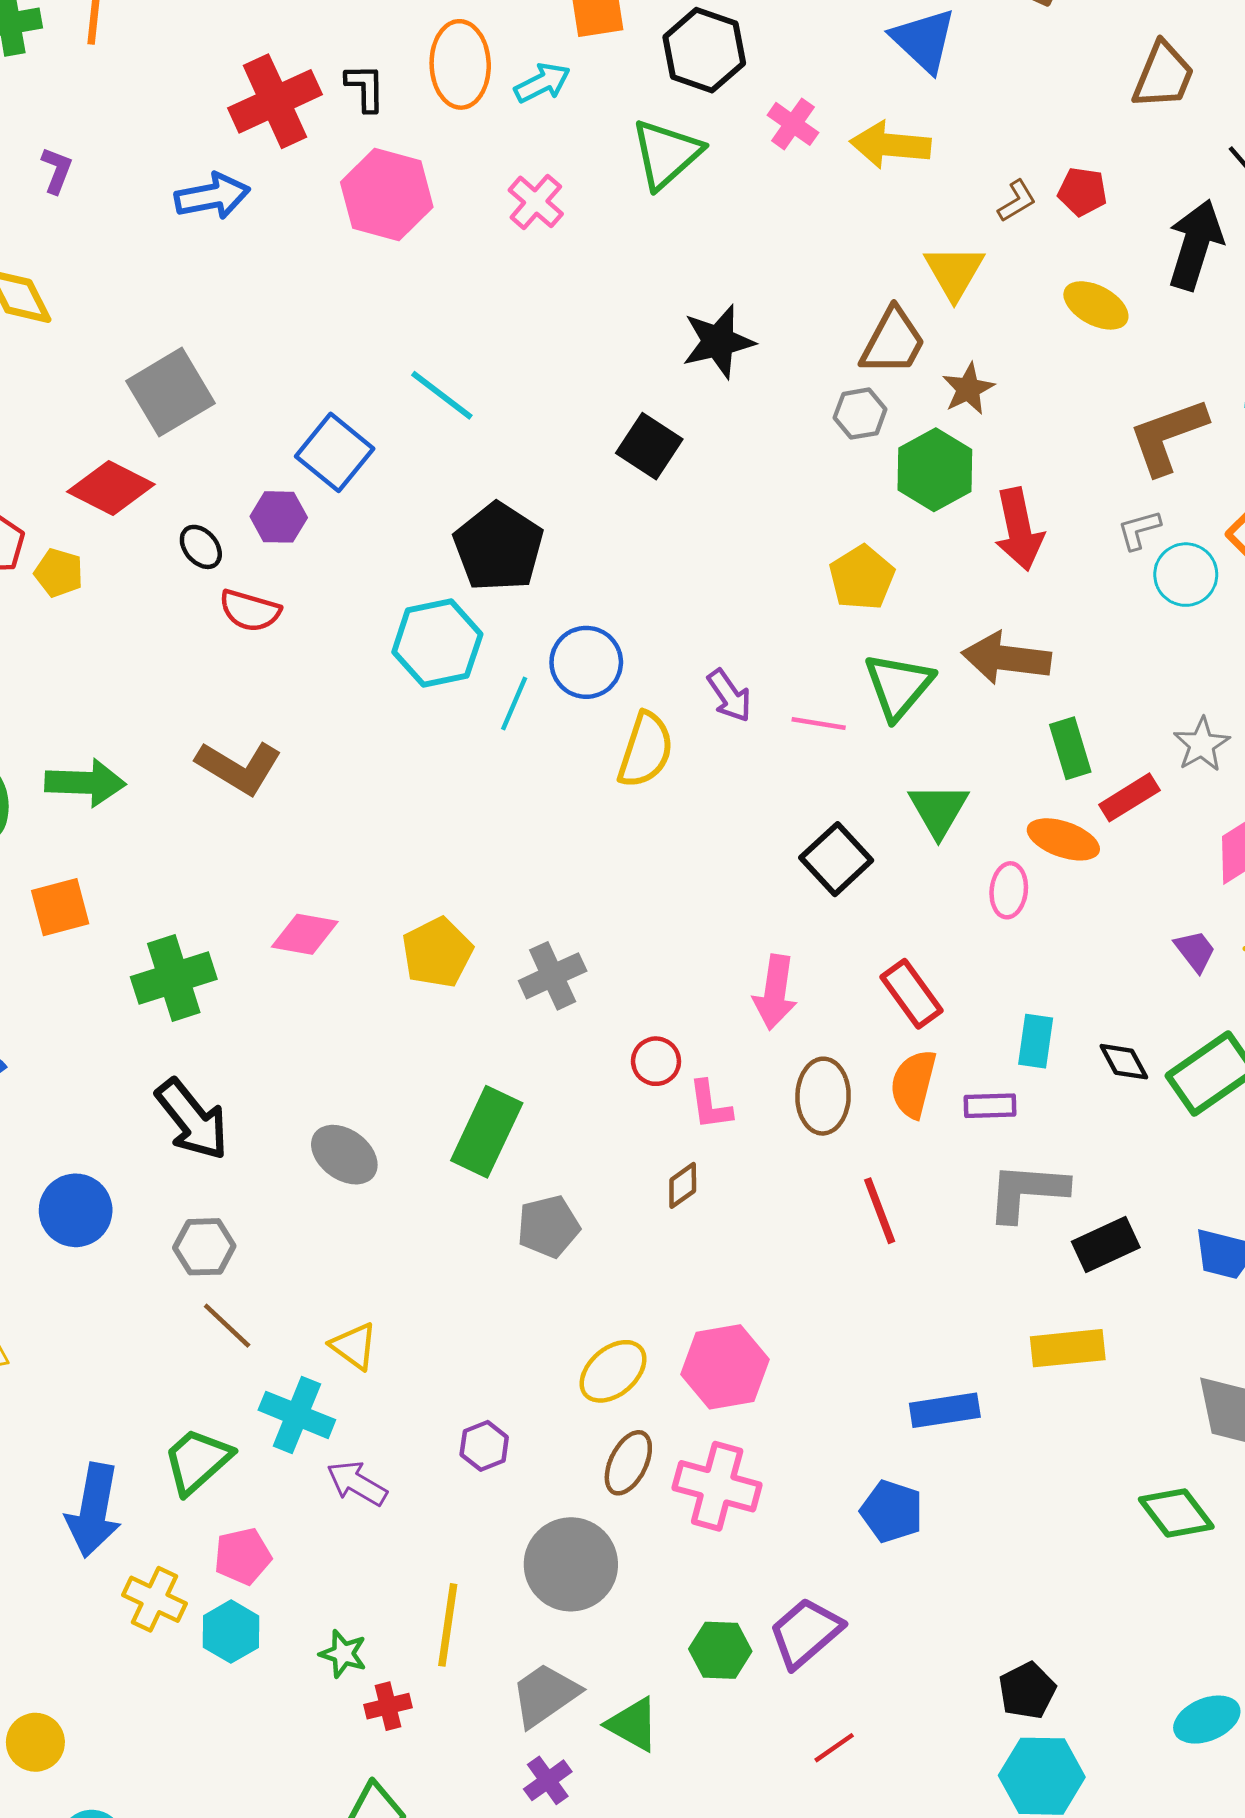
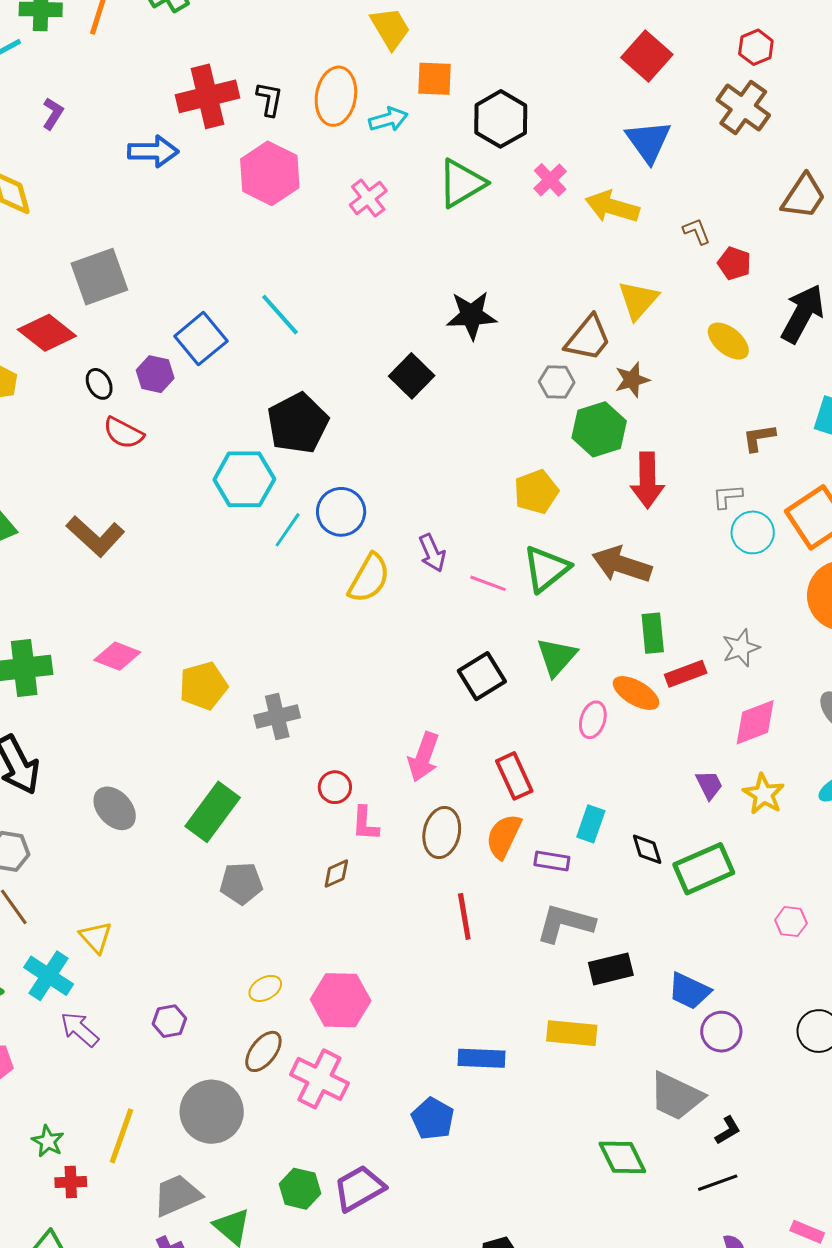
brown L-shape: (1017, 201) -> (697, 231), moved, turned -92
brown L-shape: (1168, 436) -> (759, 438), size x0.6
yellow ellipse: (613, 1371) -> (265, 988), size x0.7

